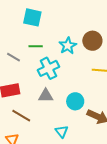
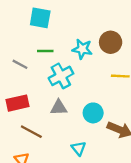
cyan star: (68, 46) -> (82, 49), turned -30

